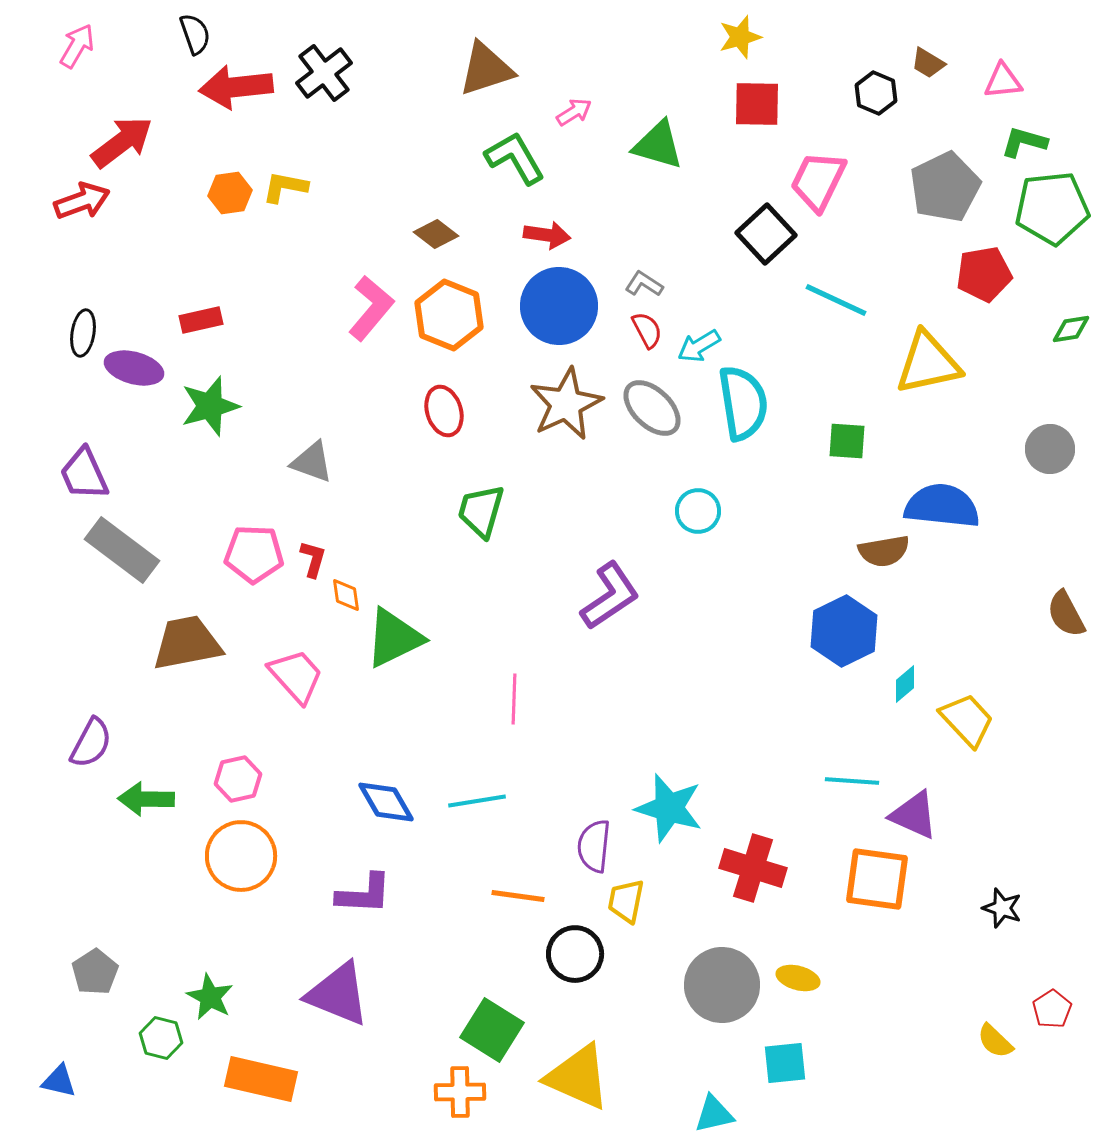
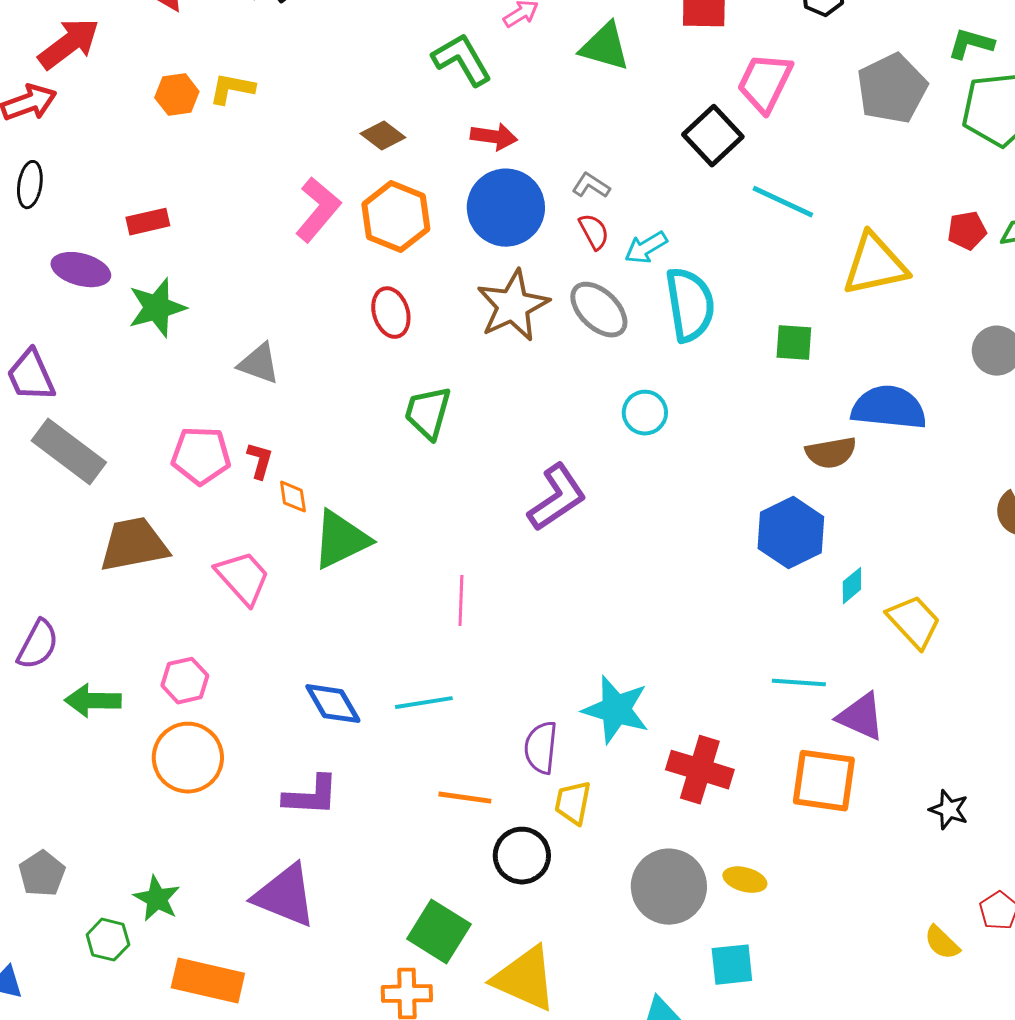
red pentagon: (984, 274) -> (967, 231), moved, size x0.7
black ellipse: (83, 333) -> (30, 185), moved

